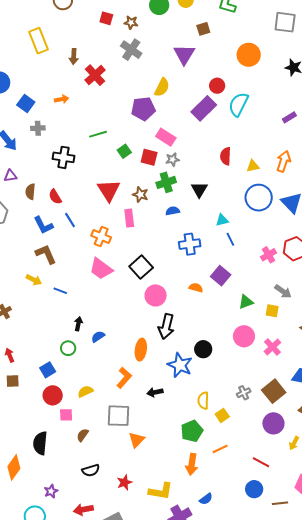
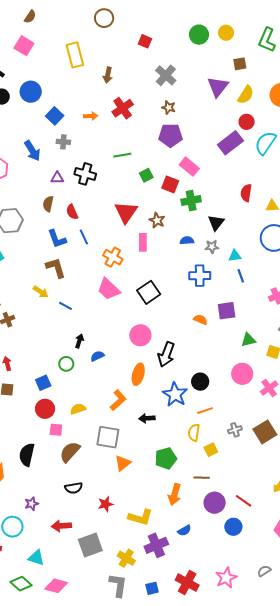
brown star: (131, 22) -> (169, 107), moved
red cross: (95, 75) -> (123, 108), moved
yellow semicircle: (162, 87) -> (246, 95), moved
gray star: (173, 160) -> (212, 247), moved
purple triangle: (10, 176) -> (57, 178), moved
green cross: (166, 182) -> (191, 201), moved
purple square: (221, 276) -> (227, 311), turned 36
pink circle: (156, 295) -> (140, 335), moved
purple circle: (273, 423) -> (215, 503), moved
green pentagon: (192, 431) -> (166, 458), moved
brown semicircle: (83, 435) -> (70, 452), size x1.6
orange line: (220, 449) -> (205, 411), moved
brown line: (280, 503) -> (202, 478), moved

